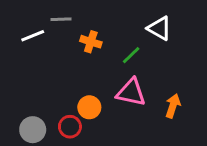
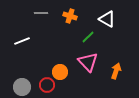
white line: (33, 36) -> (22, 41), moved
orange cross: (91, 42) -> (70, 16), moved
pink triangle: (131, 92) -> (88, 62), turned 35

